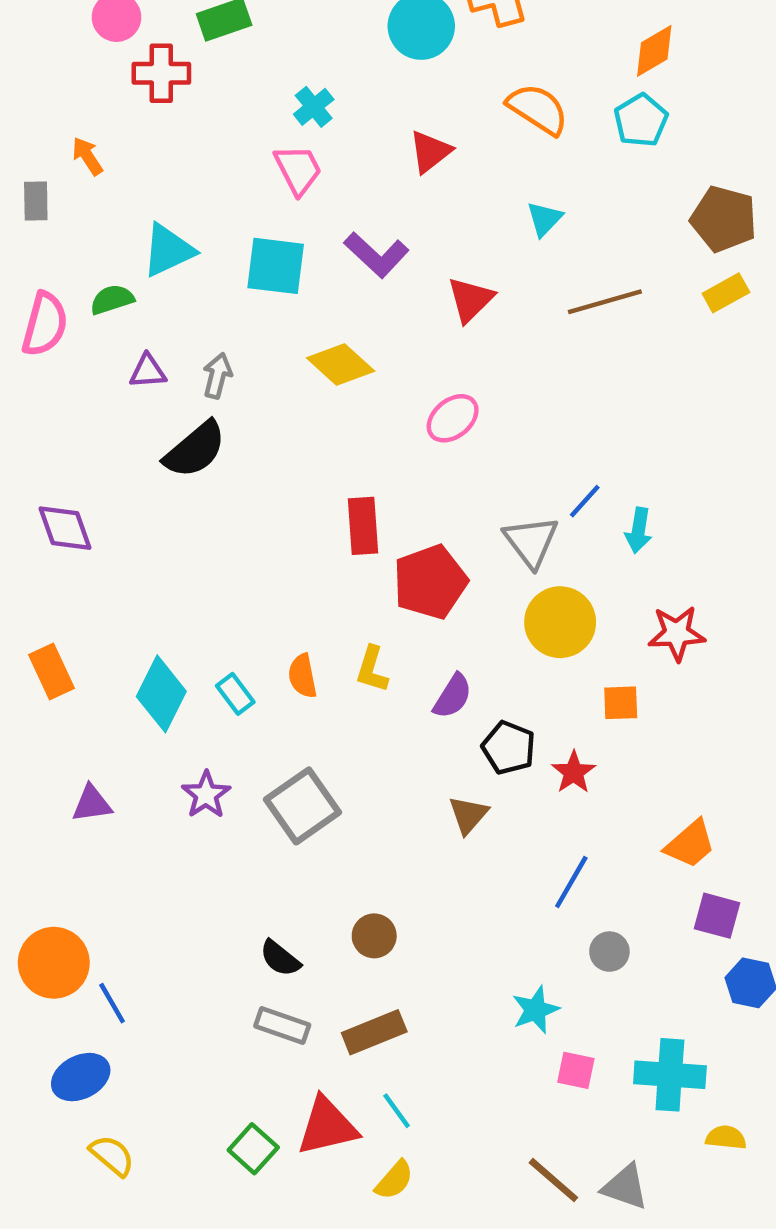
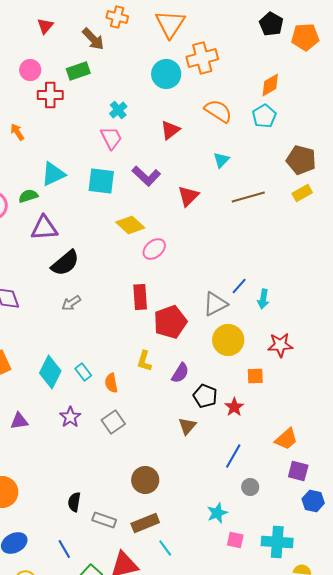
purple triangle: (148, 371) -> (44, 228), size x1.6
gray arrow: (217, 376) -> (71, 303), moved, turned -138
pink ellipse: (453, 418) -> (154, 249), moved
gray triangle: (531, 542) -> (215, 304), turned 40
orange semicircle: (302, 676) -> (111, 383), moved
gray square: (302, 806) -> (113, 422), size x0.7
brown circle: (374, 936) -> (145, 480), size x1.4
black semicircle: (280, 958) -> (74, 502), moved, turned 60
blue line: (112, 1003) -> (64, 549), moved
cyan line: (397, 1111) -> (165, 548), moved

